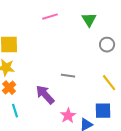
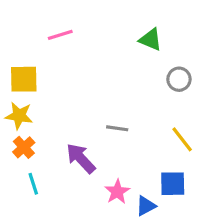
pink line: (50, 17) -> (60, 35), moved
green triangle: (89, 20) -> (150, 40), turned -35

